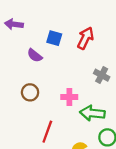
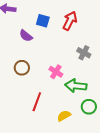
pink cross: (69, 97) -> (56, 72), turned 32

